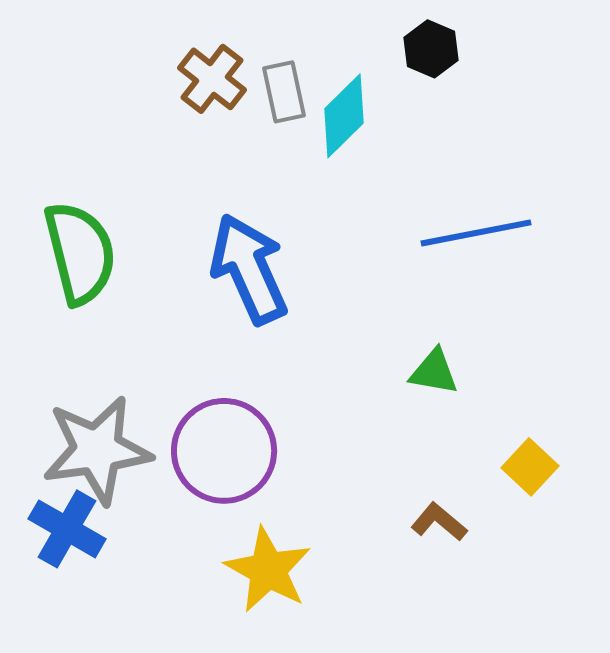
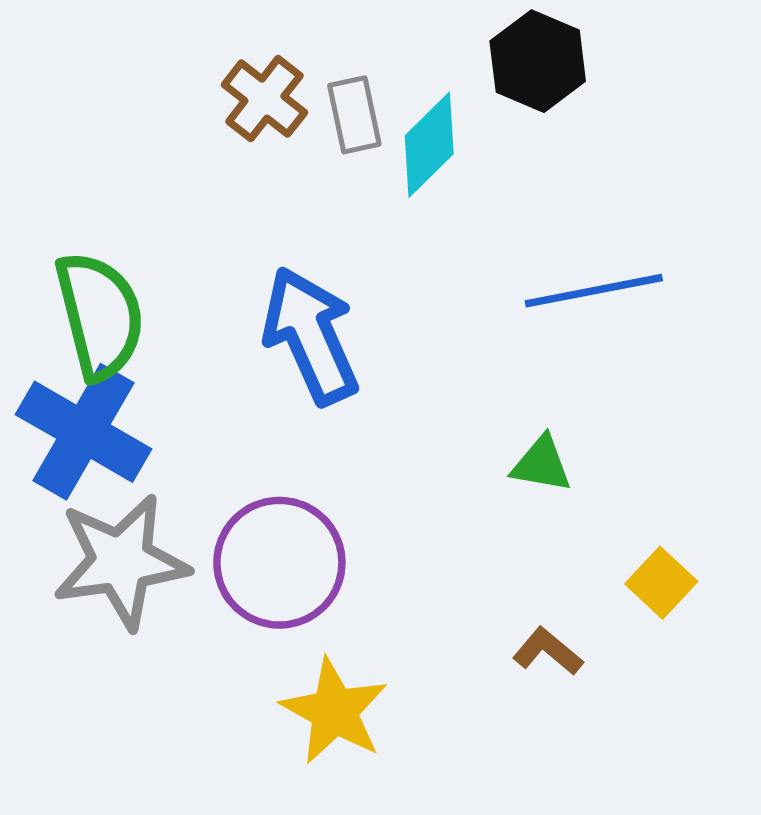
black hexagon: (431, 49) -> (538, 61), size x1.4
blue cross: (67, 529) -> (84, 432), moved, size x1.4

